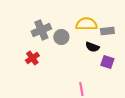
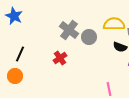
gray cross: (41, 30) -> (69, 30), turned -30

